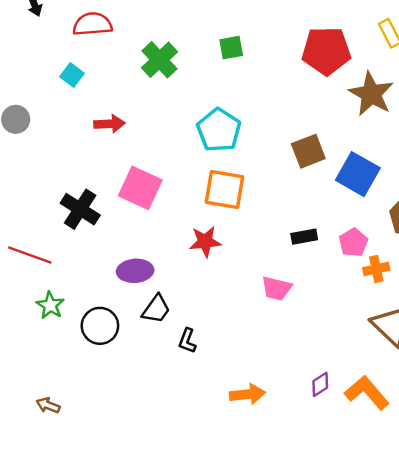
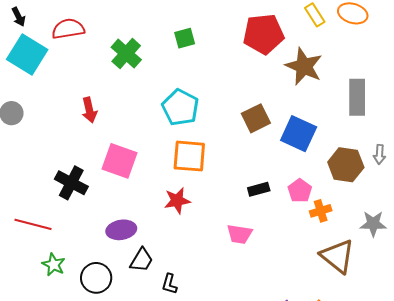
cyan square: (72, 75) -> (27, 54), moved, size x2.0
red arrow: (109, 124) -> (89, 110), turned 85

